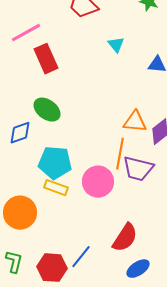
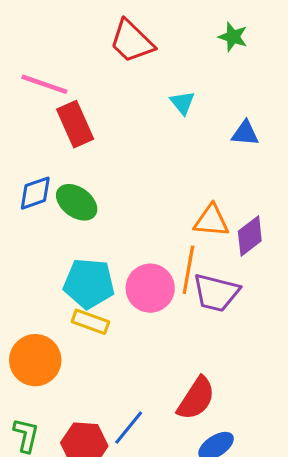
pink line: (26, 33) -> (44, 84), turned 48
blue diamond: (20, 133) -> (35, 193), moved
pink circle: (98, 182) -> (150, 288), moved

